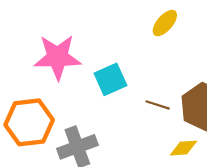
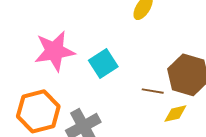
brown line: (158, 105) -> (153, 91), moved

